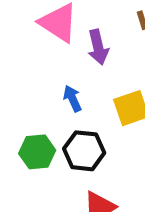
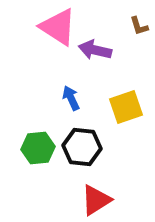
purple arrow: (98, 47) -> (95, 50), turned 116

